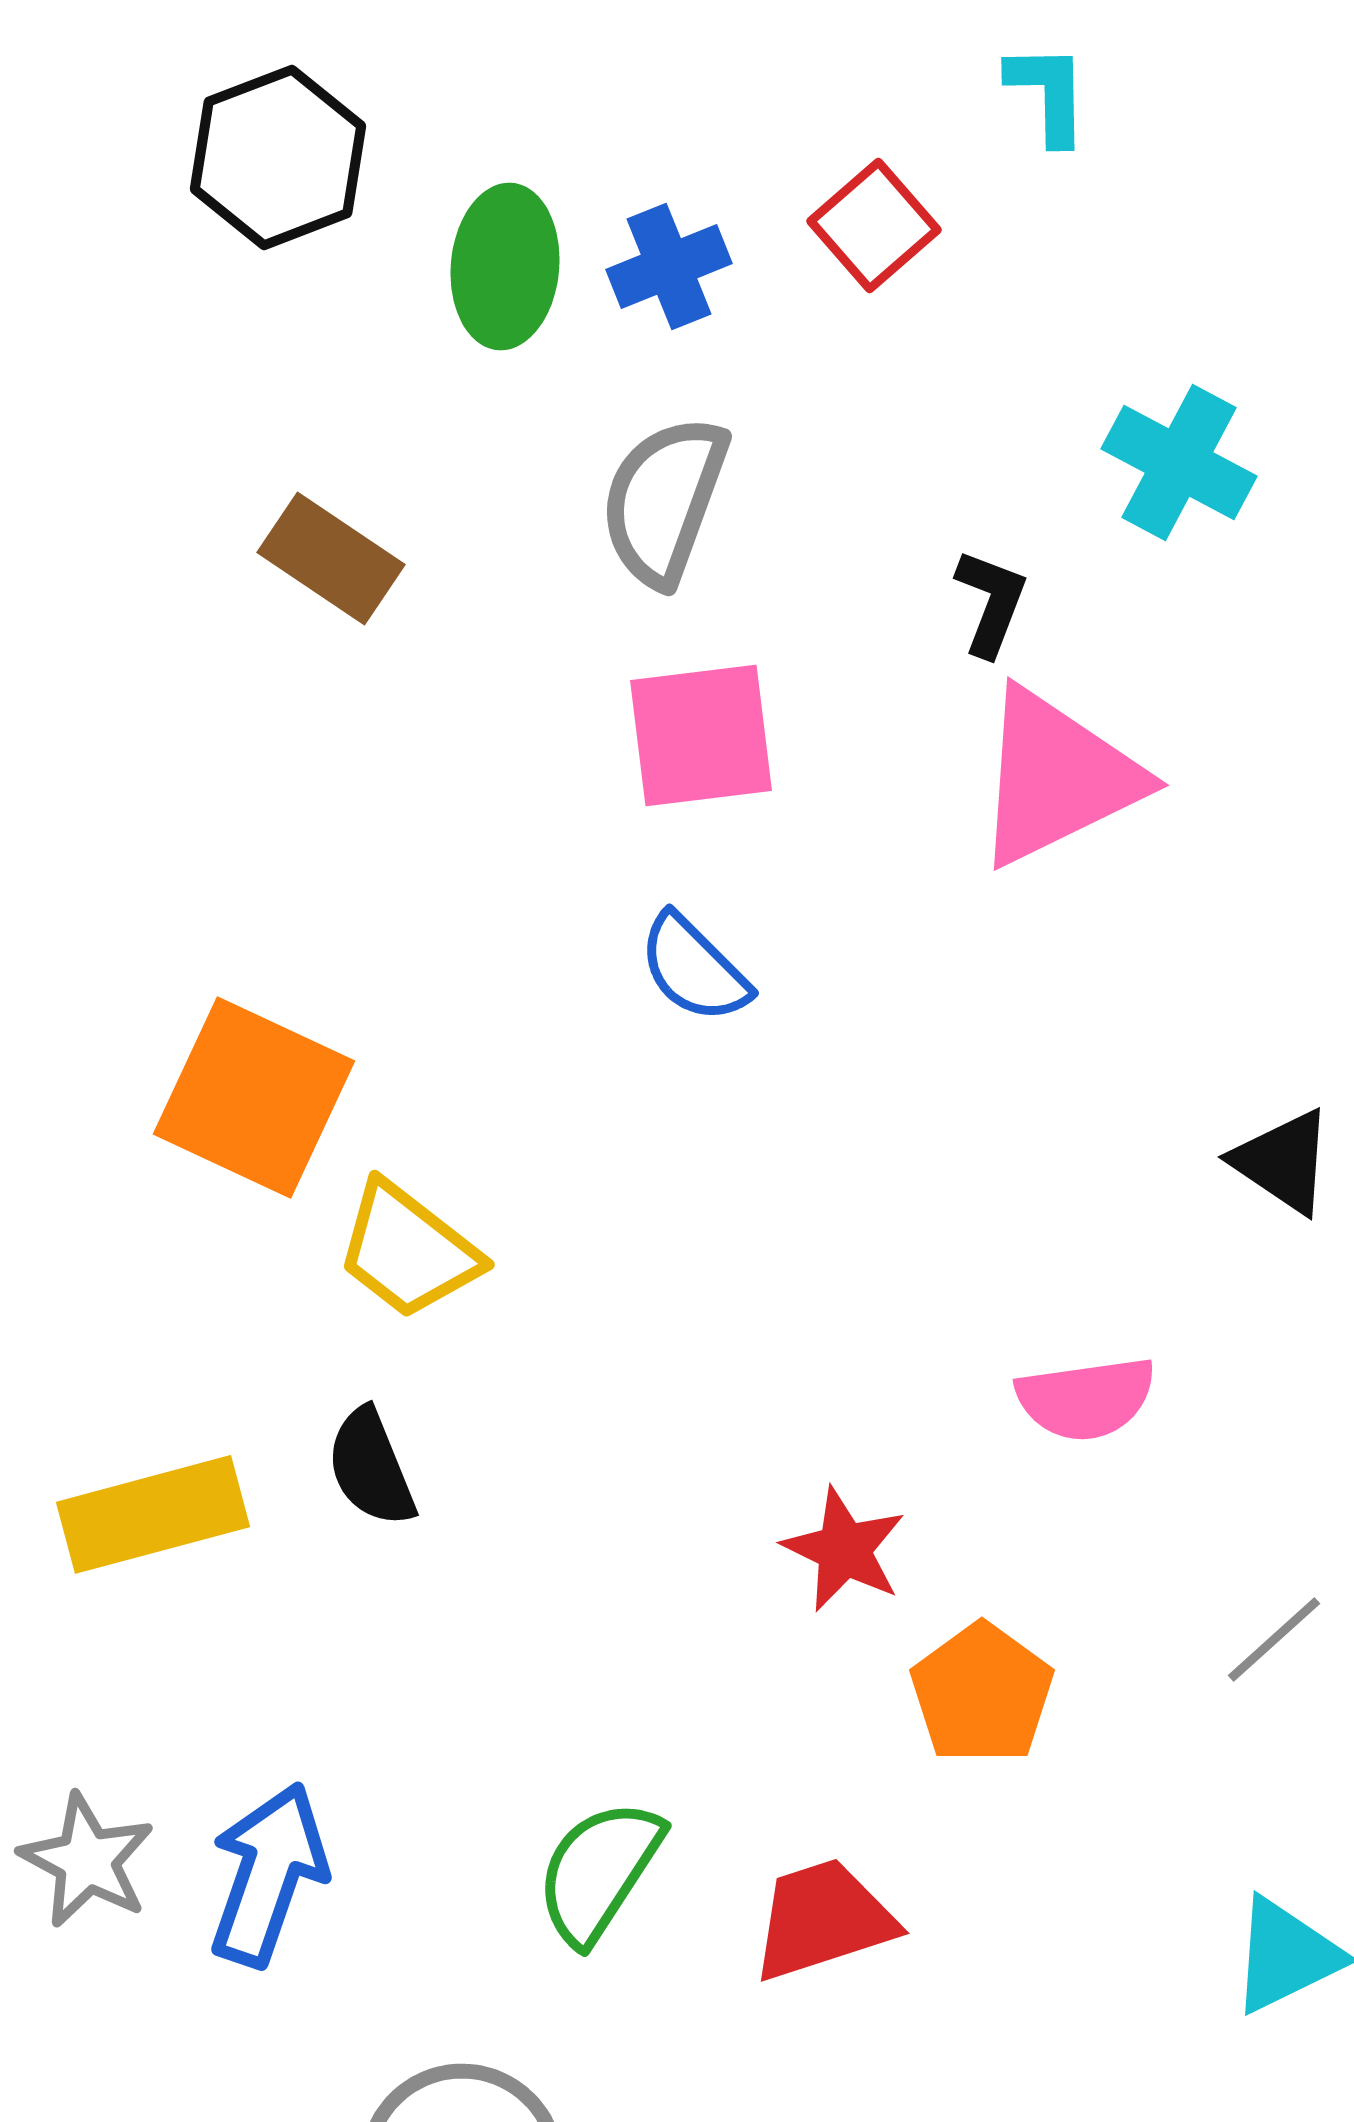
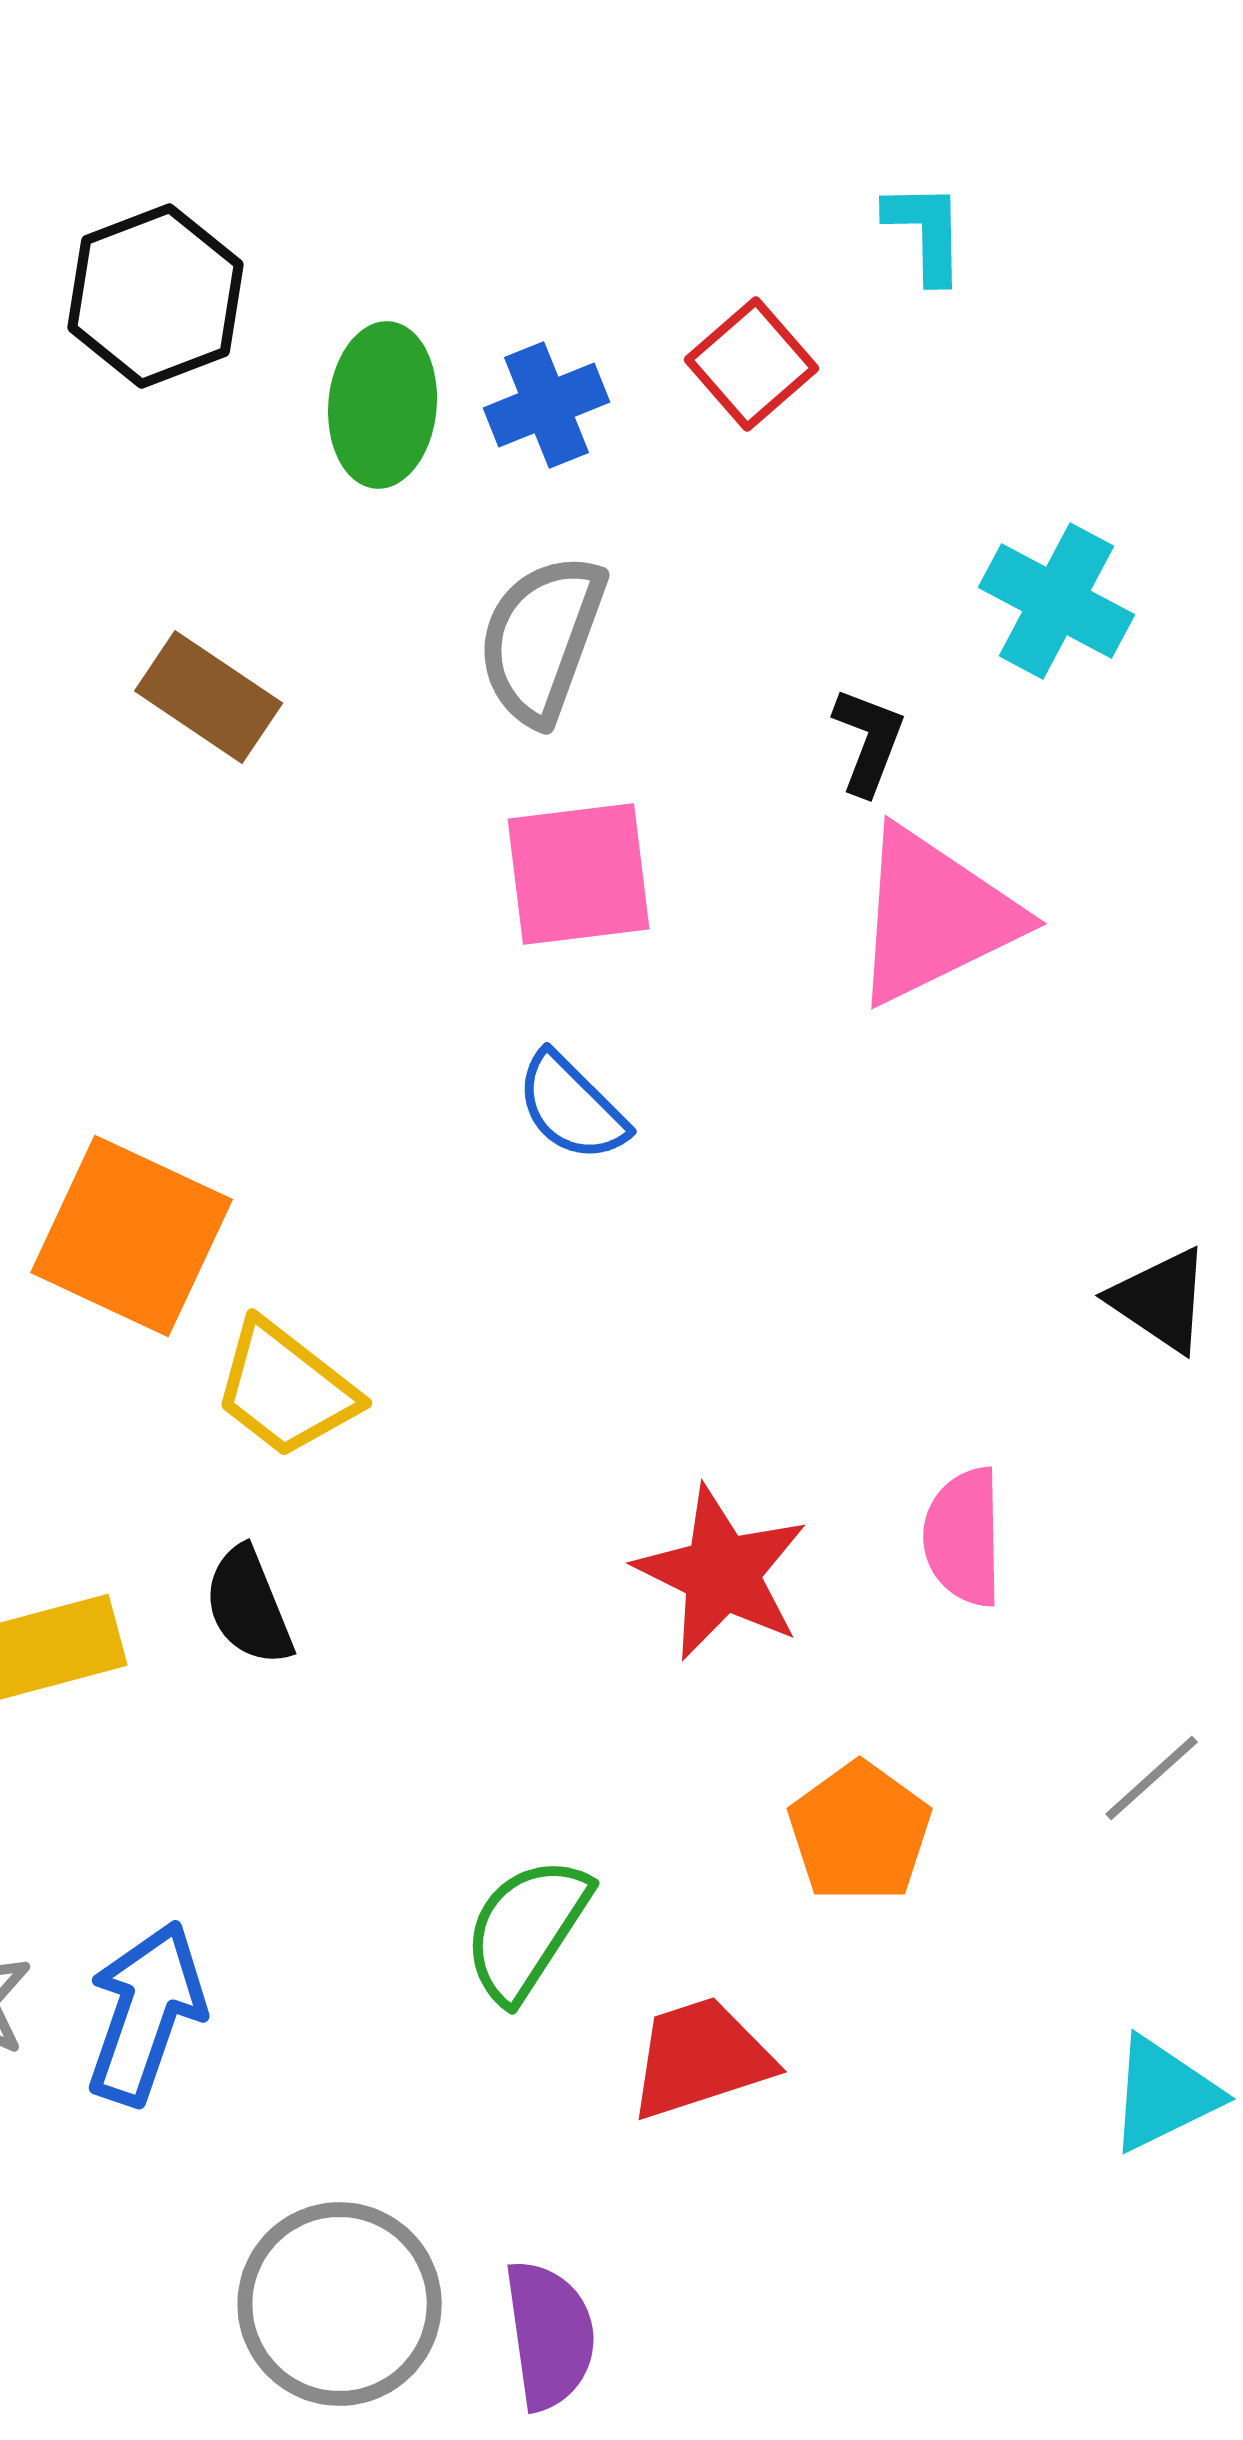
pink semicircle: (1086, 1398) -> (964, 1537), turned 97
red star: (844, 1549) -> (722, 1573), moved, size x1.4
green semicircle: (599, 1871) -> (527, 1929), moved

